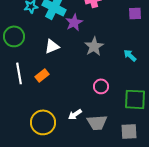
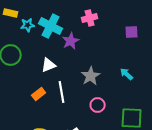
gray star: (94, 46) -> (91, 76), moved
white line: (19, 73) -> (62, 92), moved

